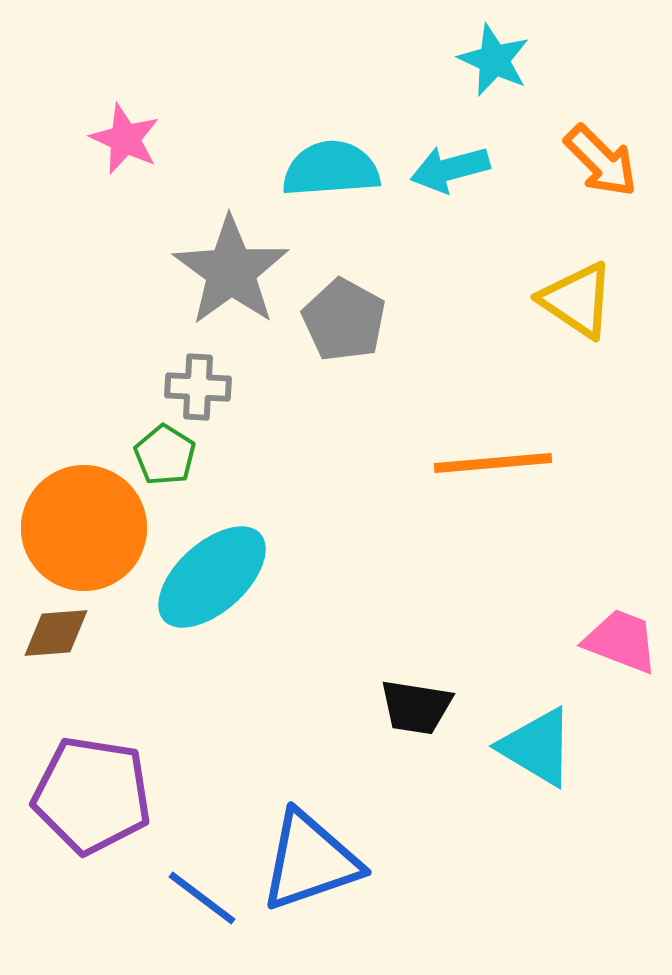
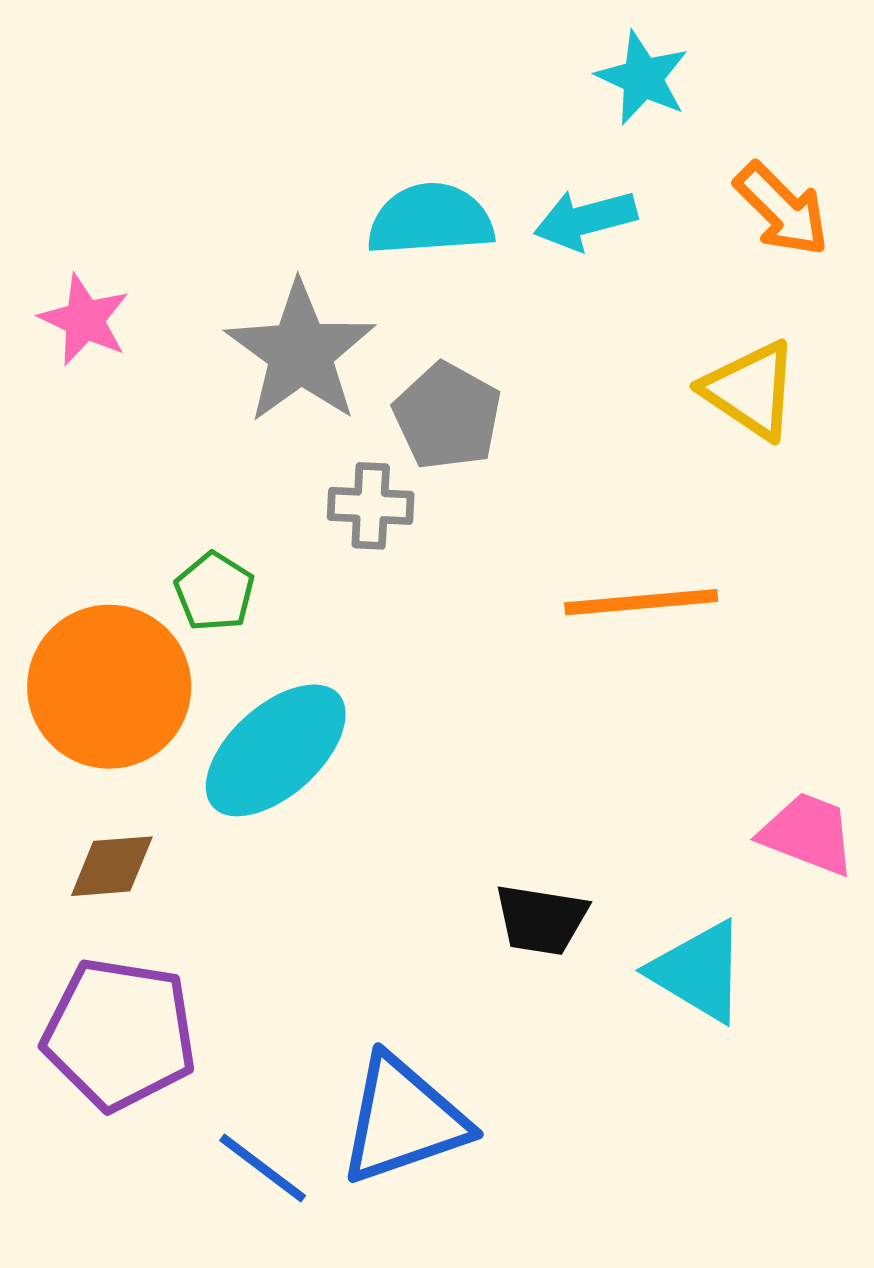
pink star: (125, 139) -> (84, 320), moved
gray cross: (198, 387) -> (371, 506), moved
brown diamond: (56, 633) -> (112, 866), moved

